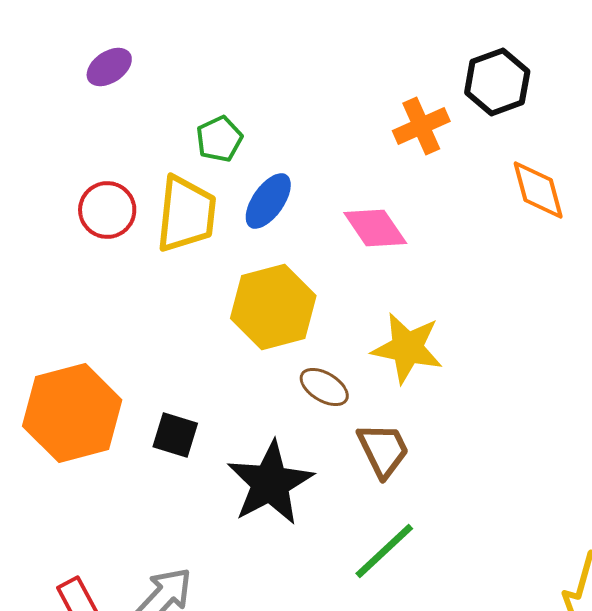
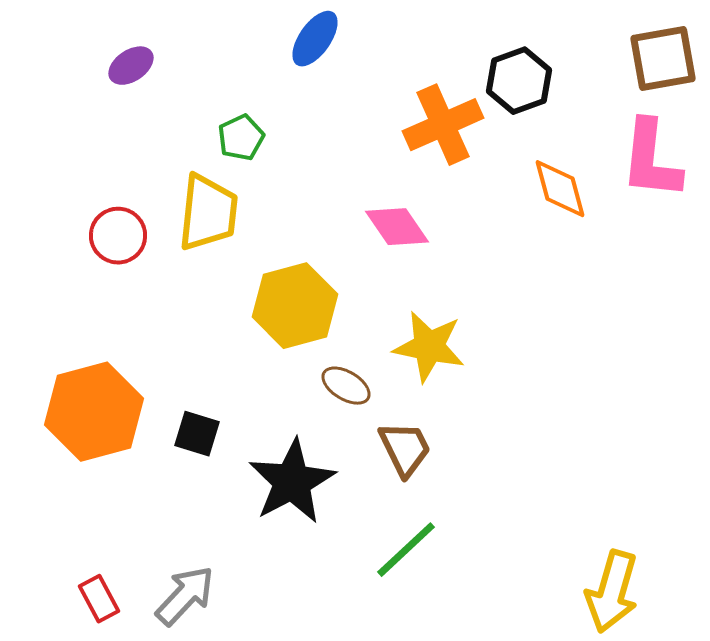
orange cross: (421, 126) -> (443, 125), size x1.4
blue ellipse: (268, 201) -> (315, 39), moved
red circle: (107, 210) -> (118, 236), moved

